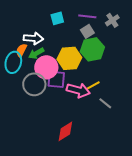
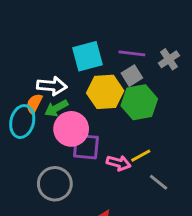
cyan square: (57, 18) -> (87, 56), size x1.5
yellow hexagon: (69, 58) -> (105, 92), moved
gray circle: (34, 84) -> (55, 184), moved
pink arrow: (78, 90) -> (119, 163), size x0.7

